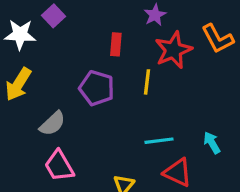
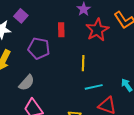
yellow line: (147, 82) -> (83, 63), moved
purple pentagon: (97, 88) -> (39, 48), moved

